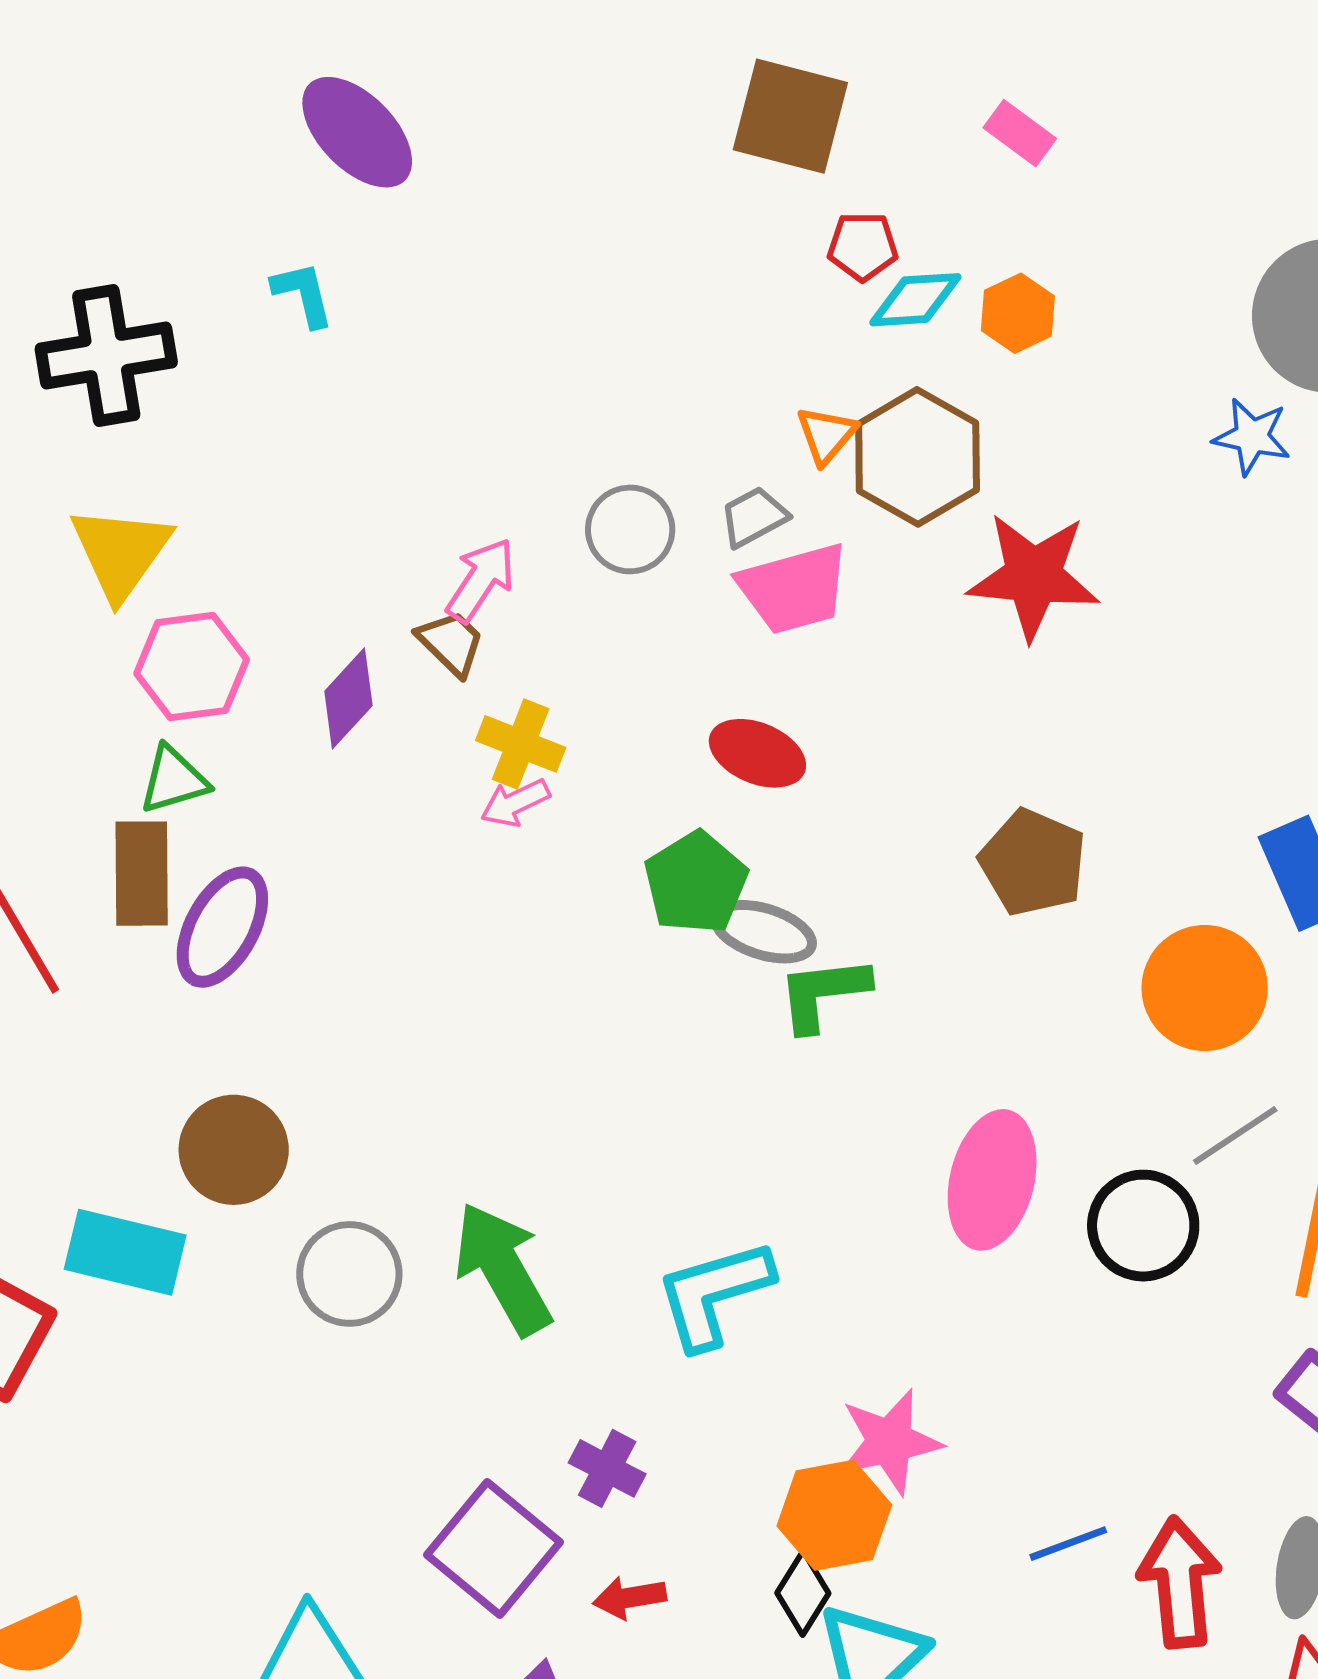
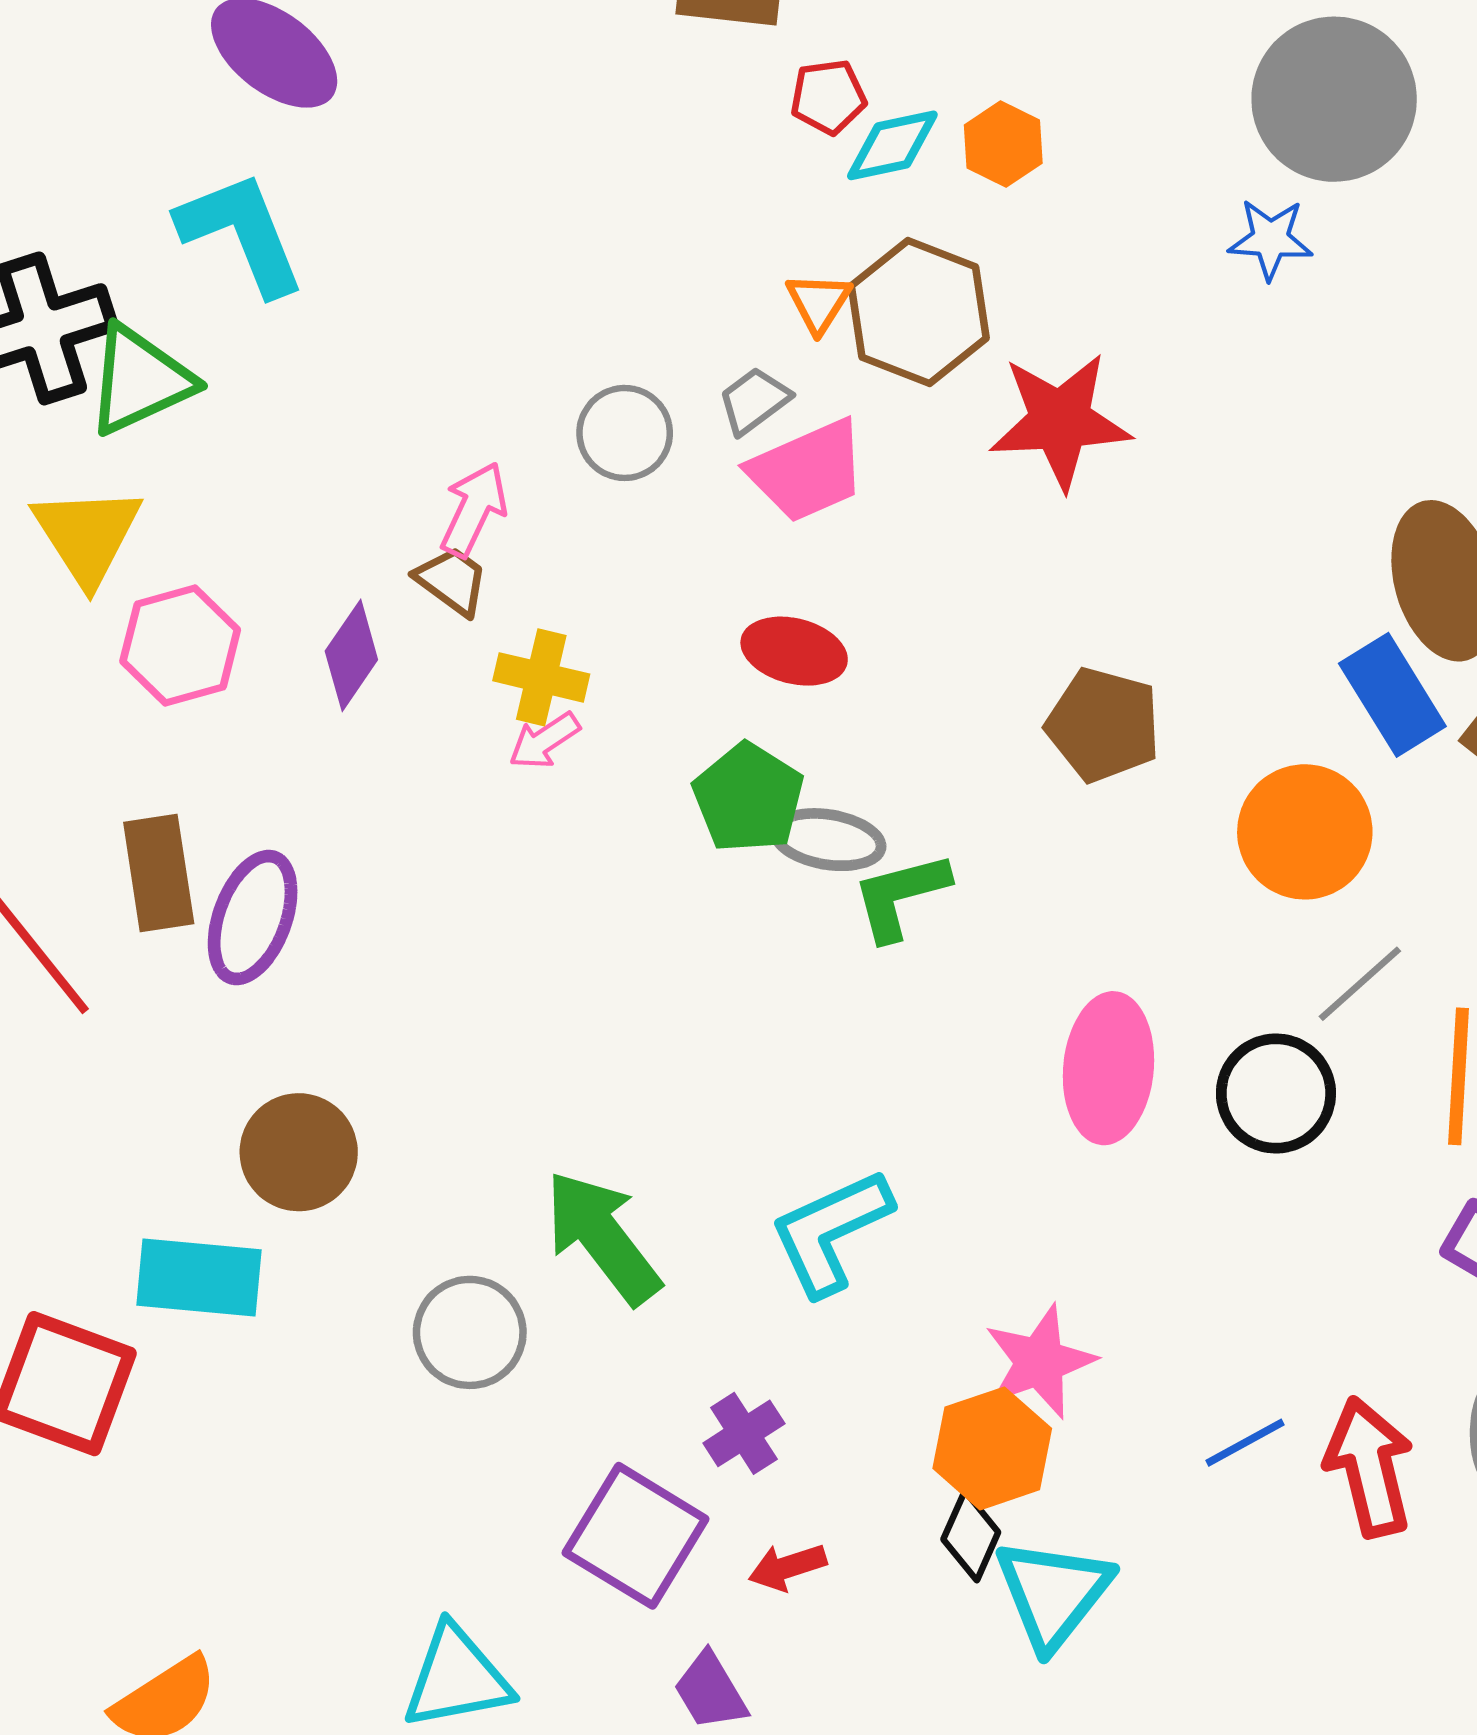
cyan L-shape: (303, 294) -> (241, 233), size x1.8
green triangle: (174, 780) -> (140, 380), moved, size x1.5
gray circle: (349, 1274) -> (470, 1332), moved
purple cross: (607, 1468) -> (744, 1433), turned 38

